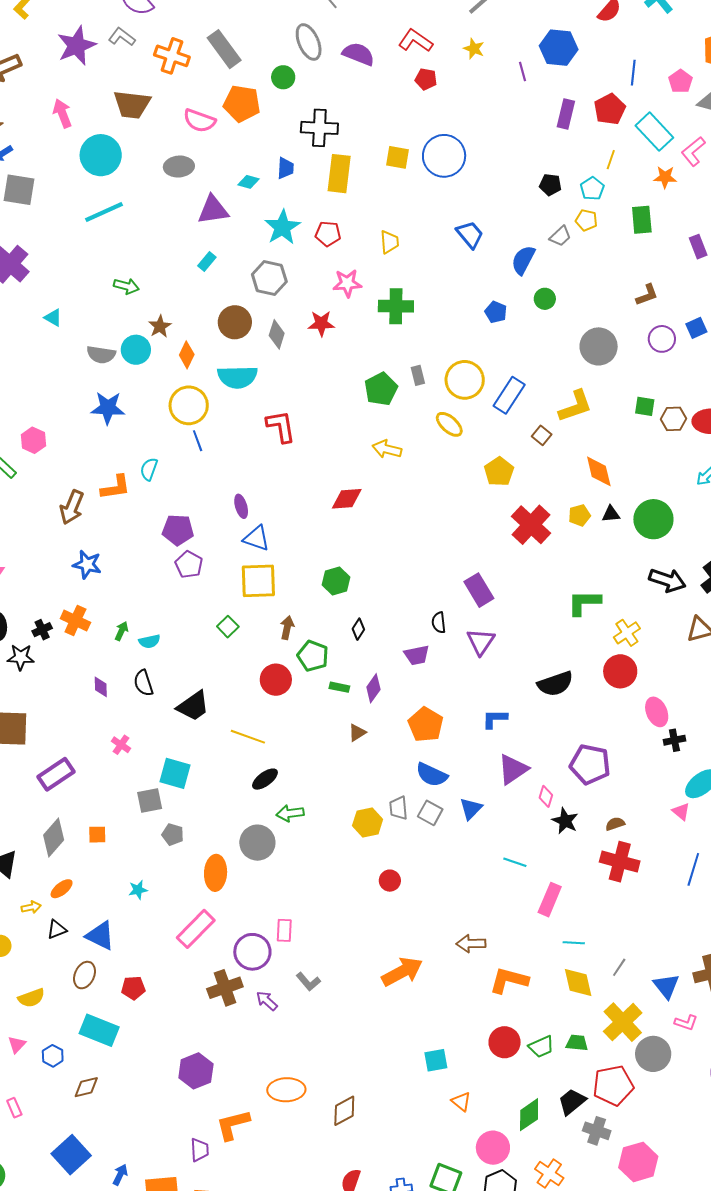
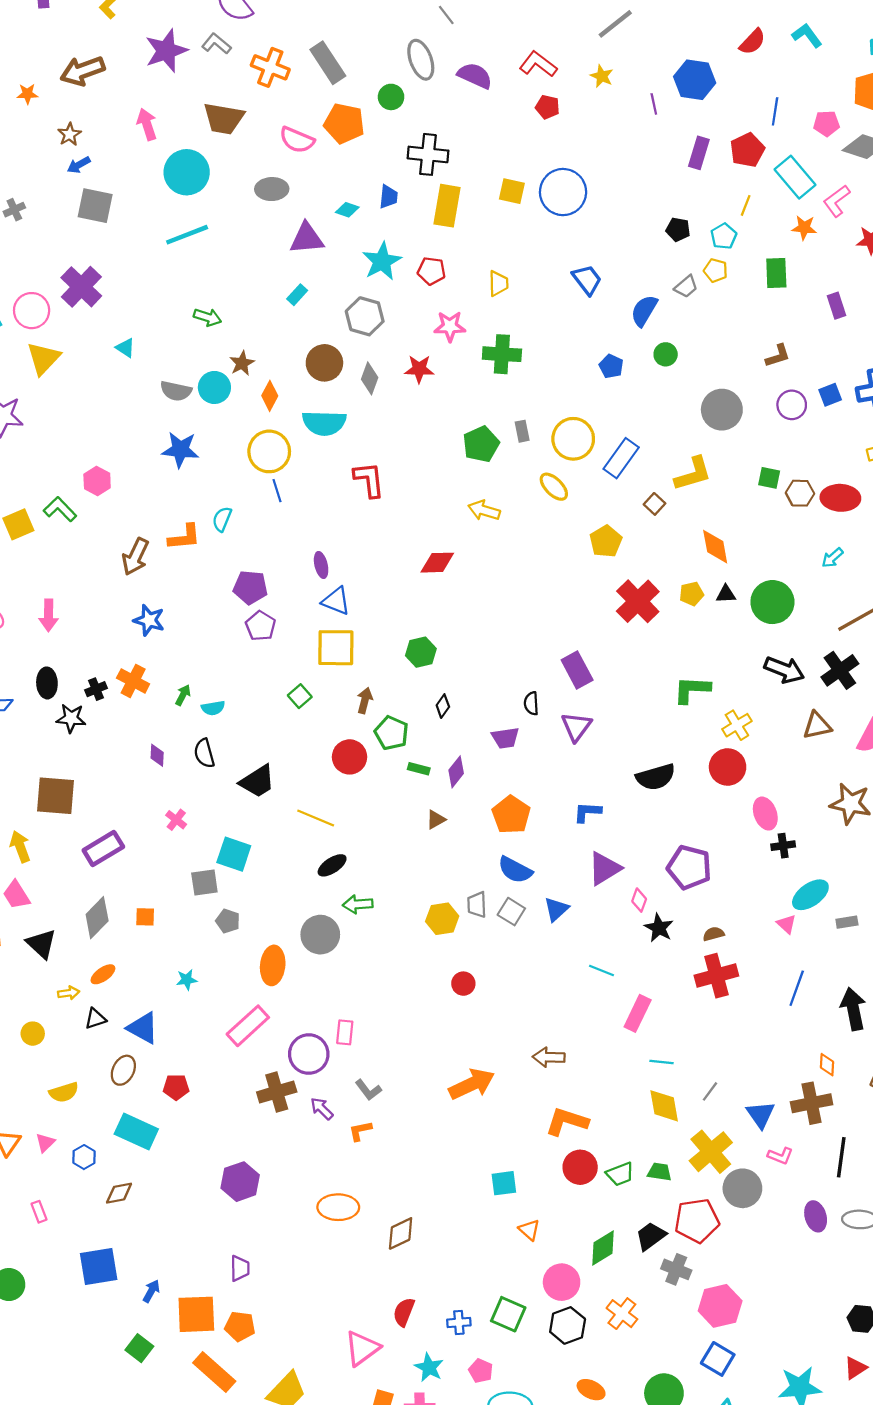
pink pentagon: (681, 81) -> (826, 123), turned 30
red cross: (620, 862) -> (716, 976), turned -33
orange L-shape: (509, 980) -> (567, 1122), moved
orange L-shape: (233, 1125) -> (360, 1131), moved, size x0.6
blue square: (71, 1155) -> (99, 1266), turned 30

